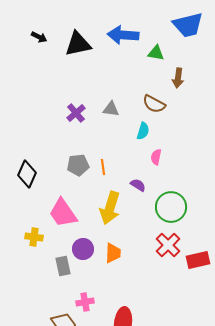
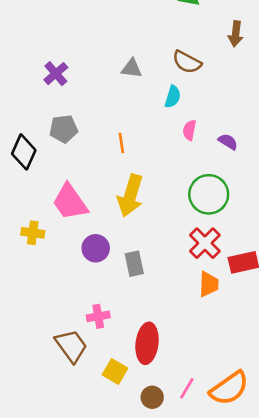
brown arrow: (178, 78) -> (236, 34), moved
purple cross: (76, 113) -> (56, 74), moved
gray pentagon: (78, 165) -> (64, 129), moved
purple semicircle: (138, 185) -> (228, 142), moved
orange trapezoid: (113, 253) -> (209, 284), moved
gray rectangle: (63, 266) -> (134, 264), moved

